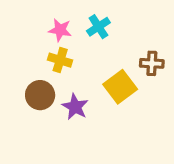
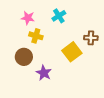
pink star: (60, 30) -> (28, 18), moved
purple star: (75, 107) -> (44, 73), moved

